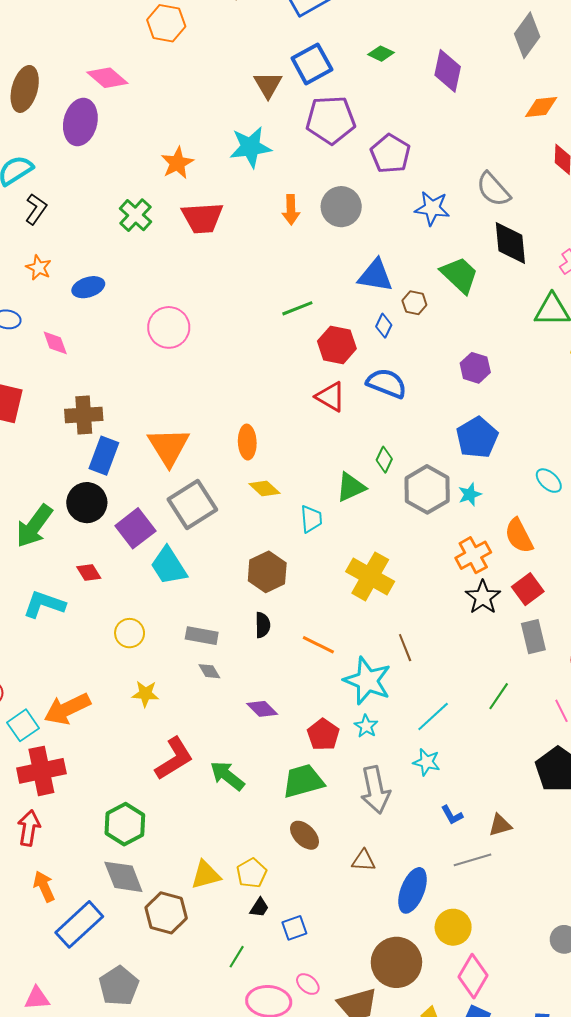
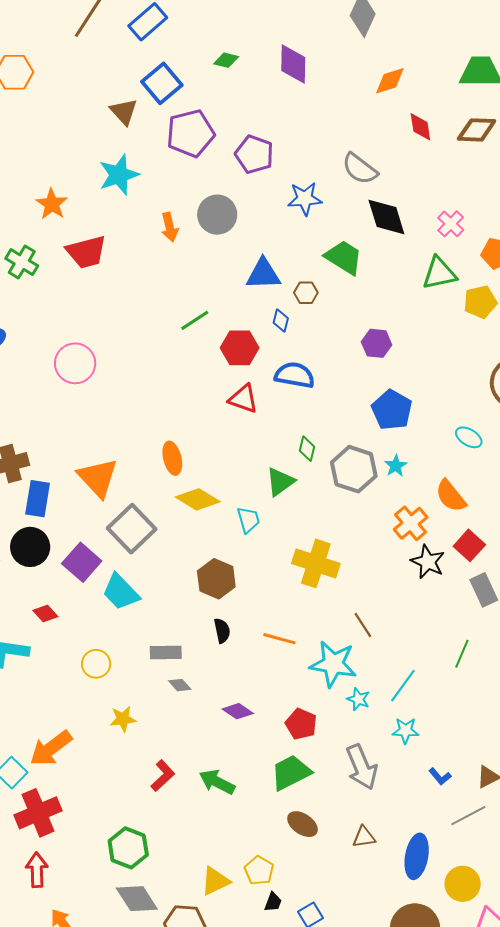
yellow diamond: (264, 488) -> (198, 499), size x1.4
cyan star: (366, 726) -> (358, 699), moved
red L-shape: (174, 759) -> (163, 776), size x0.7

